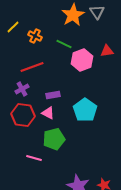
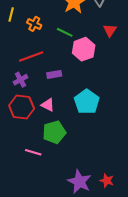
yellow line: (13, 27) -> (11, 14), turned -32
red triangle: (107, 51) -> (110, 30), moved, turned -48
purple rectangle: (53, 95) -> (54, 74), moved

